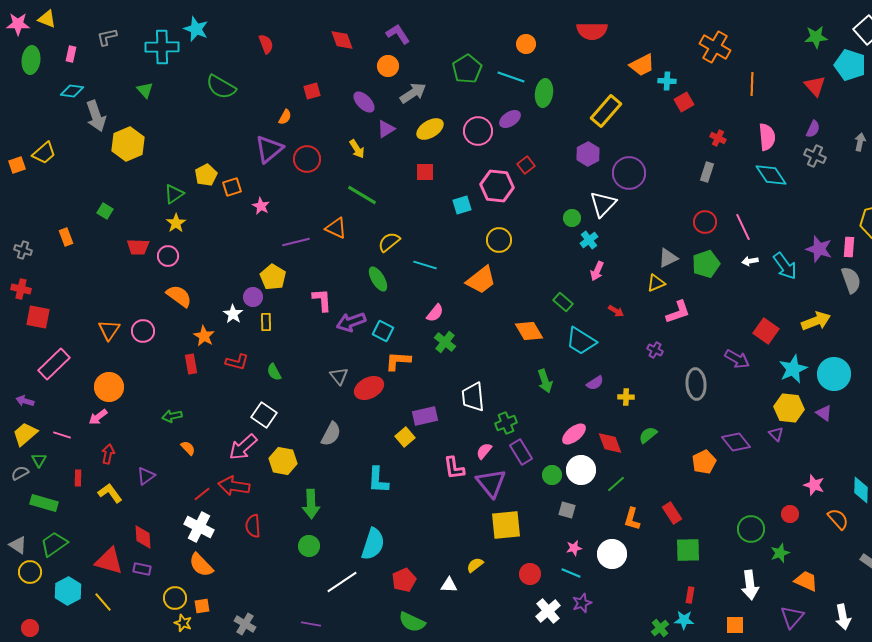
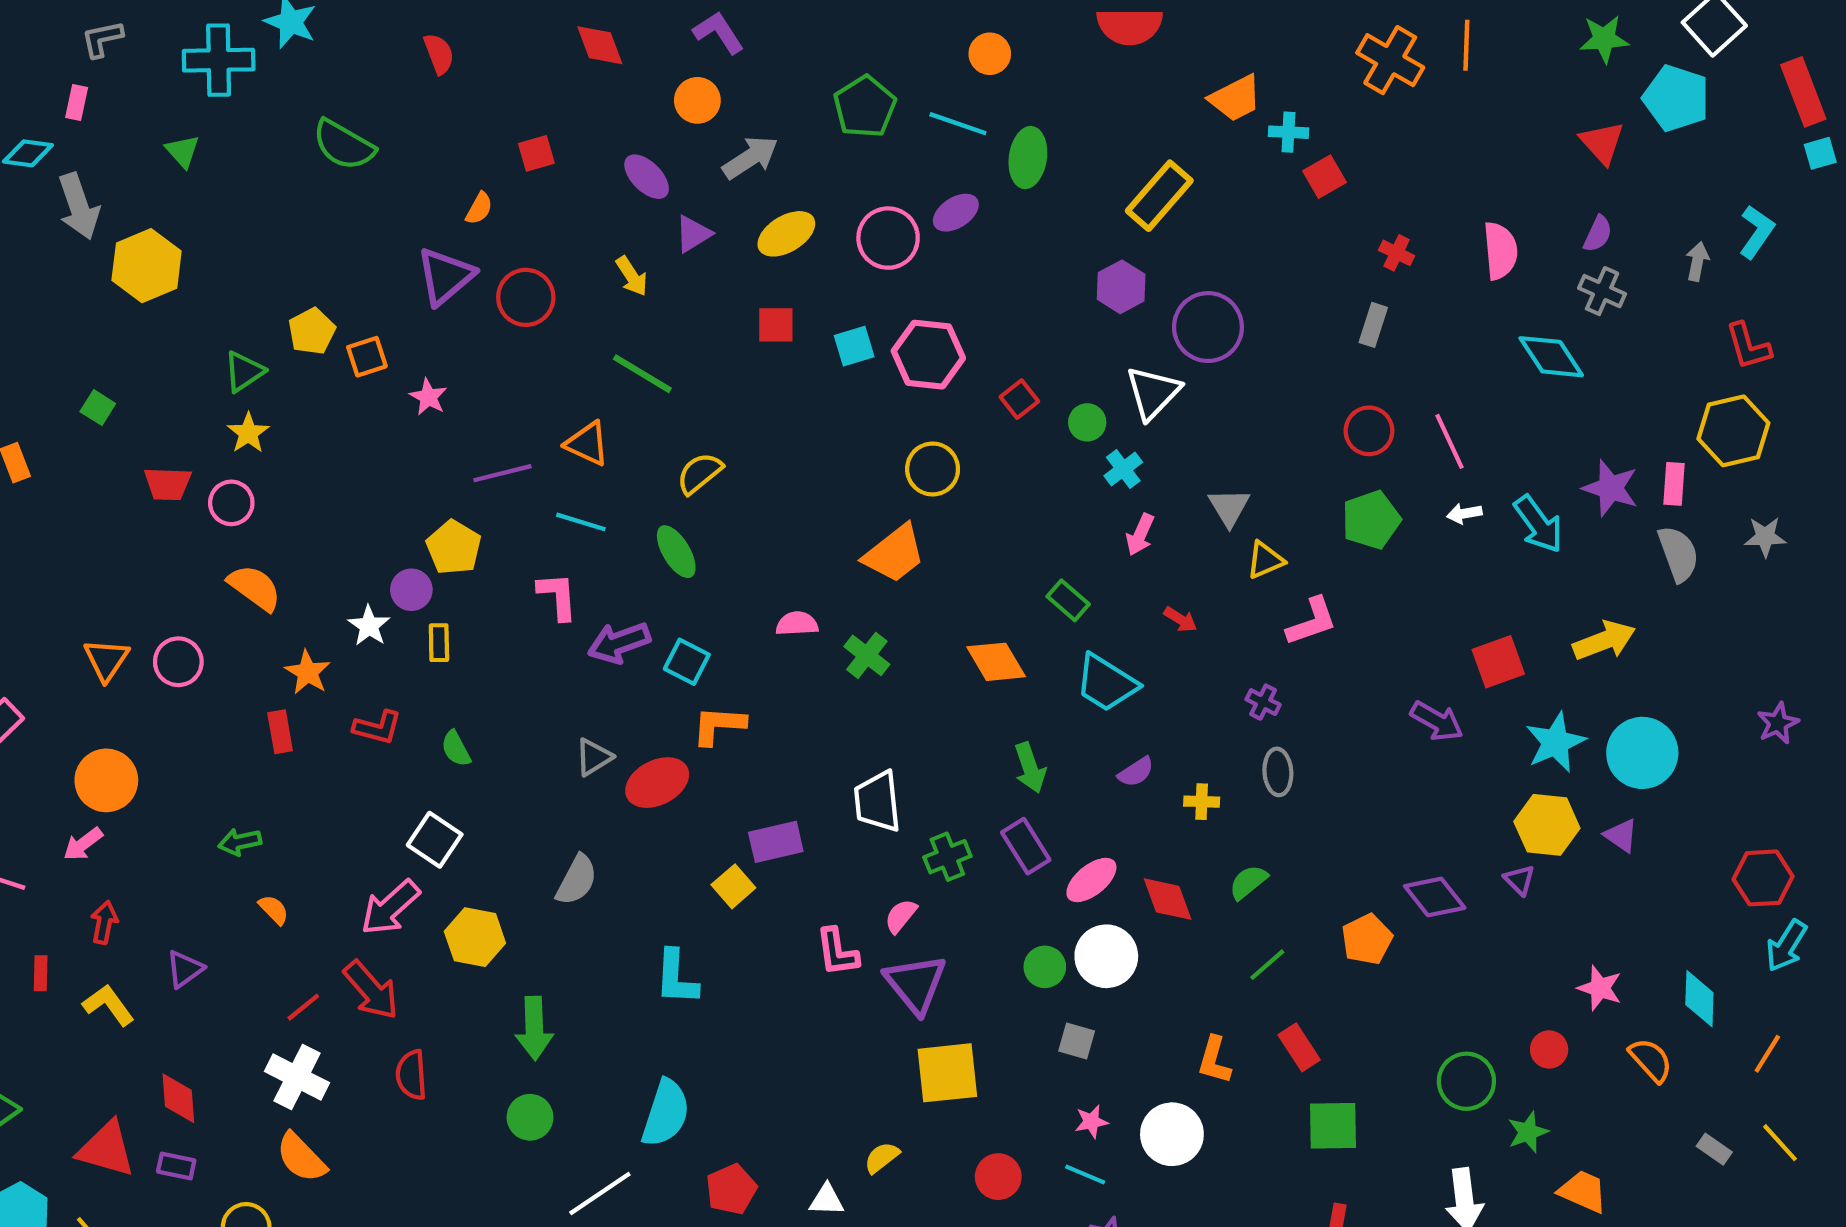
pink rectangle: (71, 54) -> (77, 102), moved
orange line: (752, 84) -> (1466, 45), moved
red square: (526, 165) -> (1019, 399), moved
cyan diamond: (771, 175) -> (1551, 357), moved
cyan square: (462, 205) -> (854, 346), moved
gray triangle: (668, 258) -> (1229, 507), moved, turned -35
cyan line: (425, 265) -> (581, 522), moved
pink semicircle: (435, 313) -> (797, 624), turned -132
red square: (766, 331) -> (1498, 662), turned 35
green cross: (445, 342) -> (867, 655), moved
gray triangle: (339, 376) -> (594, 757), turned 36
gray ellipse: (696, 384) -> (1278, 772), moved, size x0.7
purple rectangle: (521, 452) -> (1026, 846), moved
green line: (616, 484) -> (1267, 965), moved
red arrow: (234, 486) -> (371, 990), turned -140

